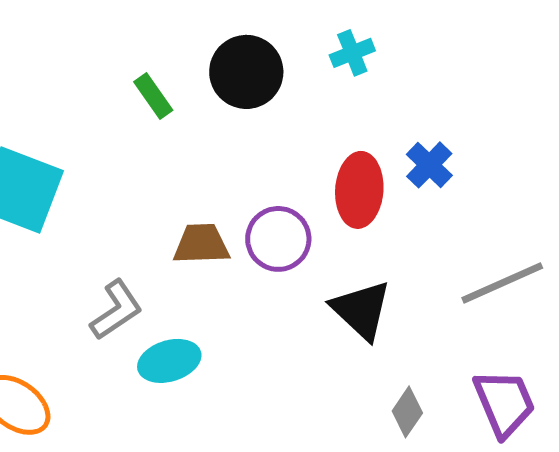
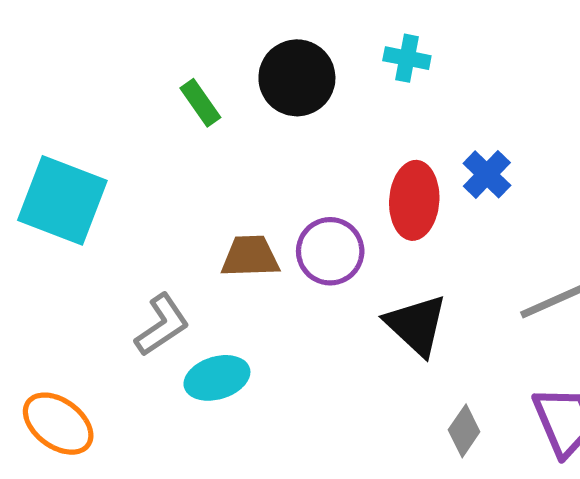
cyan cross: (352, 53) -> (407, 58), turned 33

